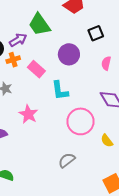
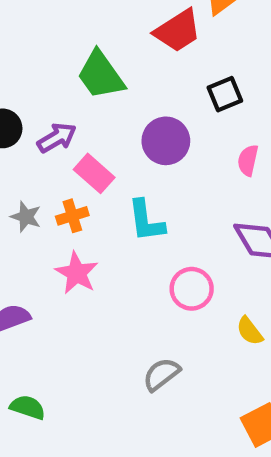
purple arrow: (18, 40) -> (57, 138), moved
orange cross: (13, 60) -> (72, 216), moved
pink circle: (80, 121) -> (192, 289), size x0.7

